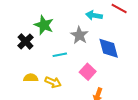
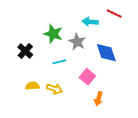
green star: (44, 25) -> (53, 34), moved

